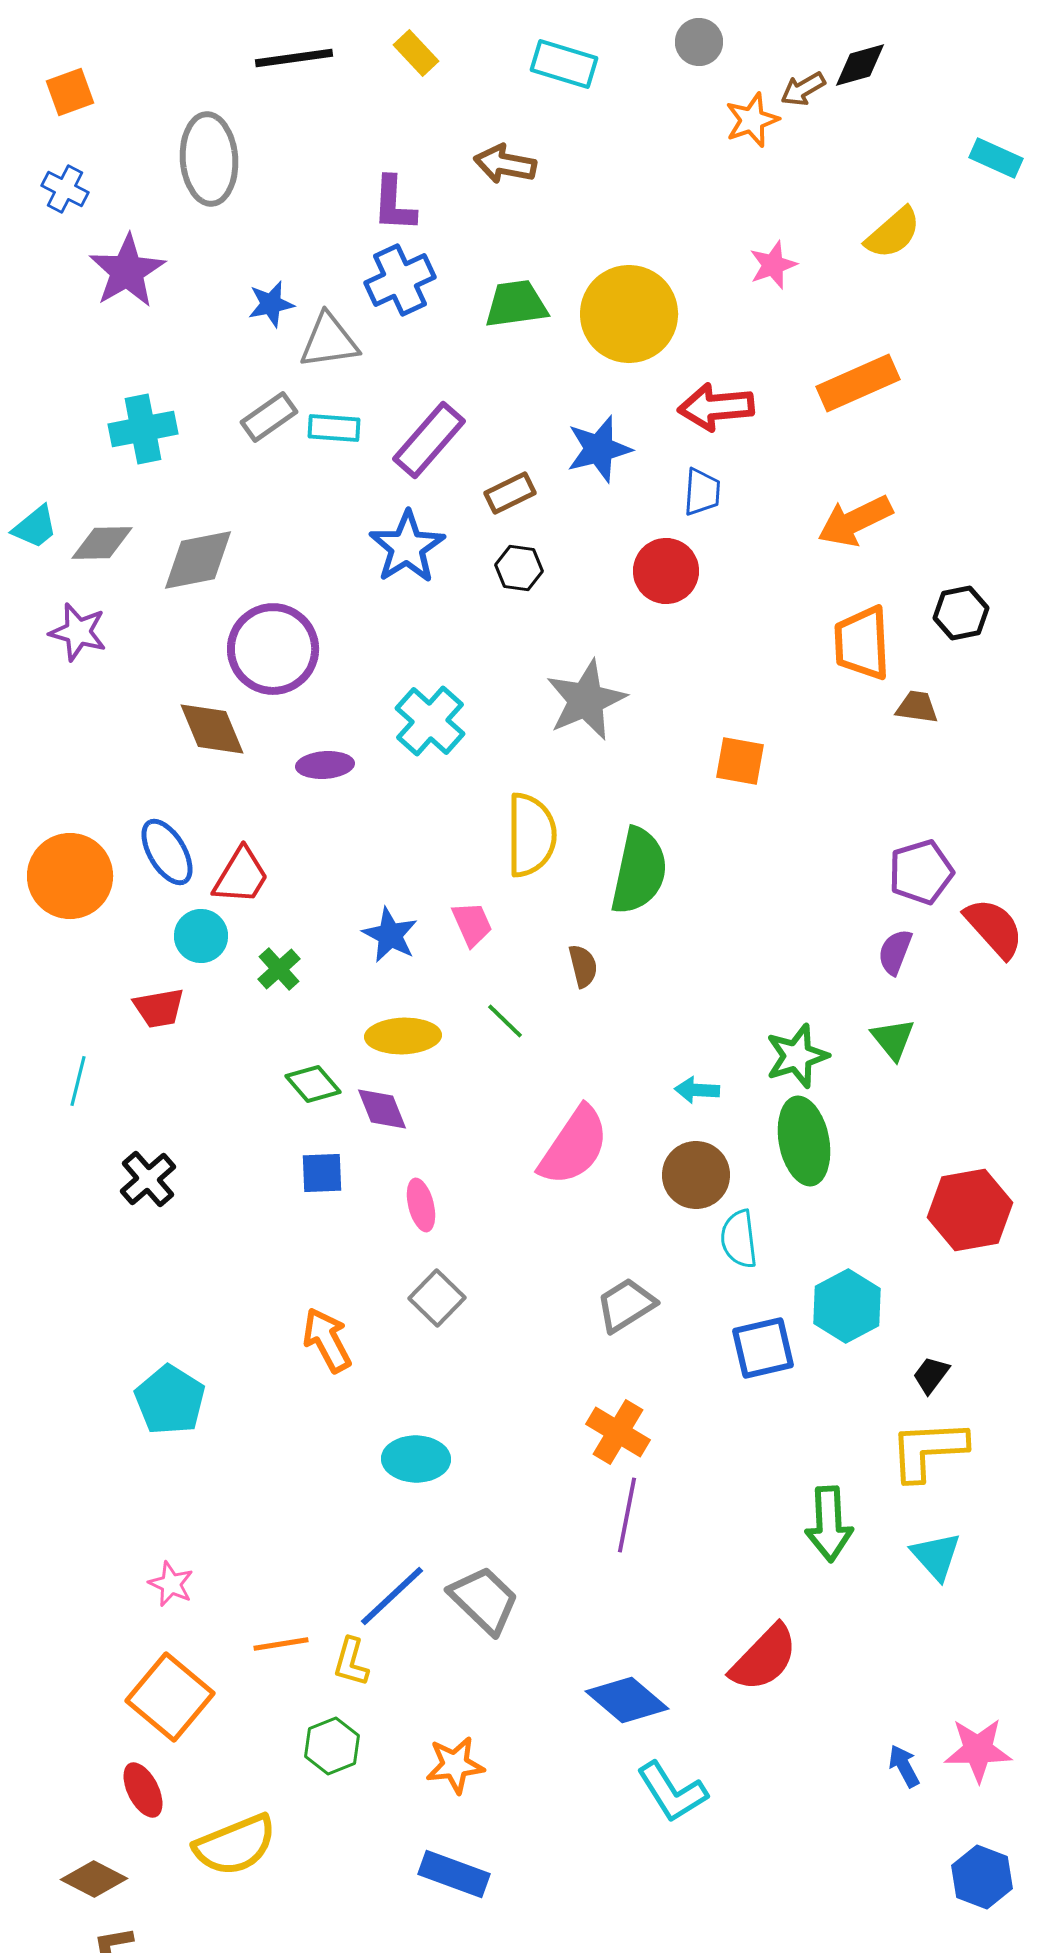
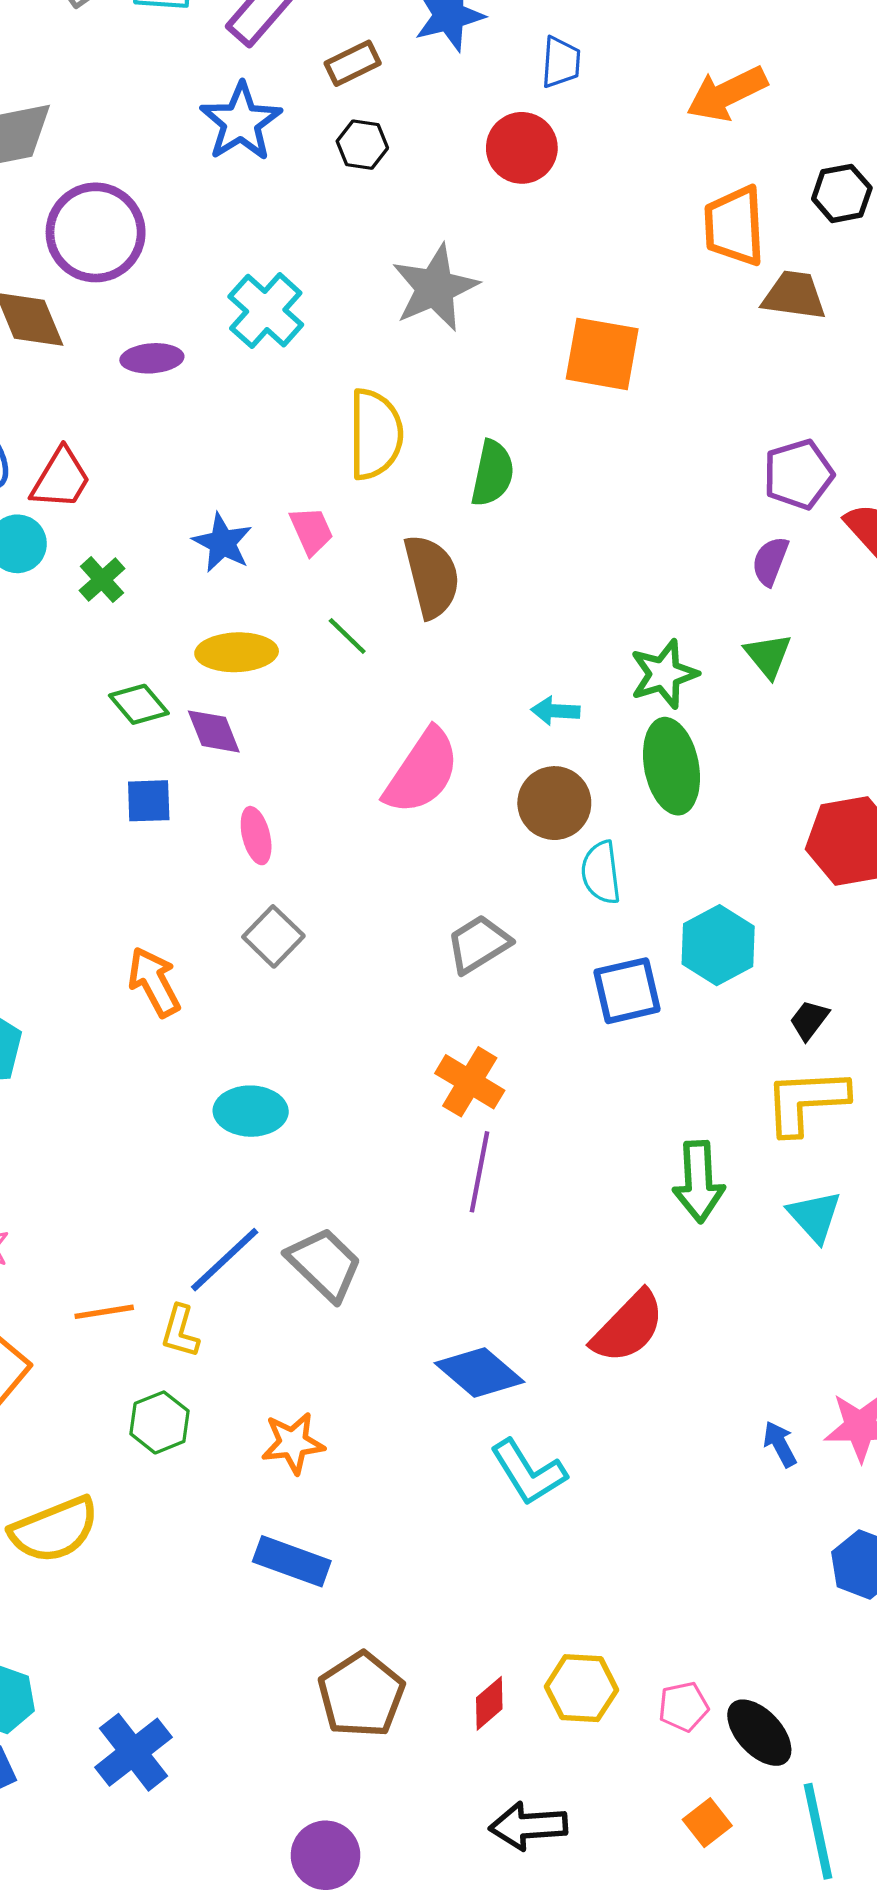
brown trapezoid: (917, 707) -> (794, 295), size x1.4
orange square: (740, 761) -> (602, 354), size x1.4
green semicircle: (639, 871) -> (493, 473), size x0.7
brown semicircle: (583, 966) -> (432, 576), size x1.8

